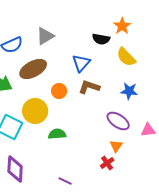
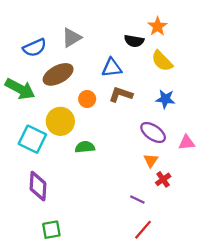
blue triangle: (81, 63) -> (112, 68), turned 42
red cross: (107, 163) -> (163, 179), moved
purple line: (65, 181) -> (137, 200), moved

